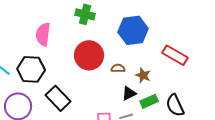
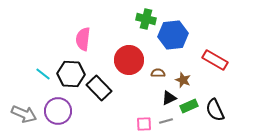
green cross: (85, 14) -> (146, 19), moved
black rectangle: (58, 98) -> (99, 88), moved

